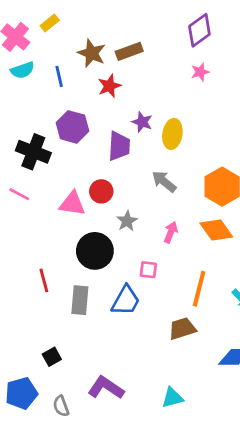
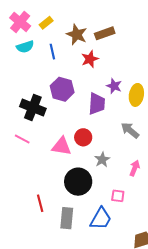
yellow rectangle: (50, 23) -> (46, 23), moved

